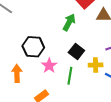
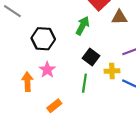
black hexagon: (33, 47) -> (43, 39), moved
pink star: (49, 66) -> (47, 70), moved

